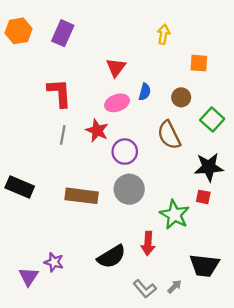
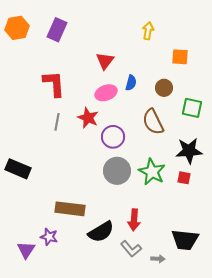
green square: (212, 119) -> (192, 108), turned -30
brown rectangle: (82, 196) -> (70, 209), moved
green star: (175, 215) -> (152, 172), moved
gray arrow: (175, 287) -> (158, 259), turned 48
gray L-shape: (145, 289) -> (131, 249), moved

